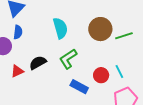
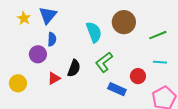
brown circle: (100, 29) -> (124, 22), moved
black semicircle: (38, 63) -> (74, 68), turned 144
cyan line: (119, 71) -> (160, 62), moved, turned -56

